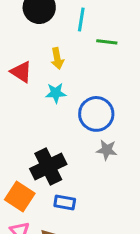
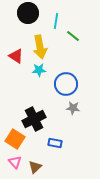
green line: (107, 42) -> (73, 36), turned 32
yellow arrow: (57, 58) -> (40, 47), size x1.6
blue rectangle: (65, 203) -> (55, 143), moved

